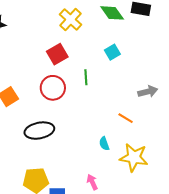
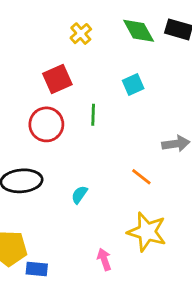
yellow cross: (71, 19) -> (81, 34), size x0.7
cyan semicircle: (104, 144) -> (79, 195), moved, turned 48
pink arrow: (92, 182) -> (104, 259), moved

